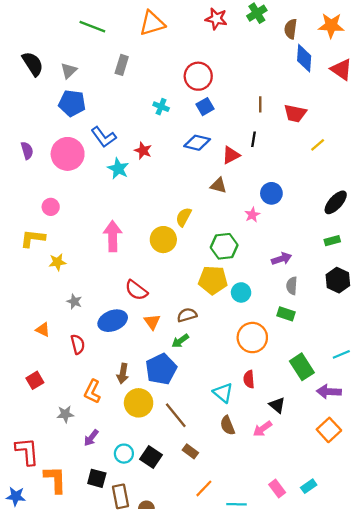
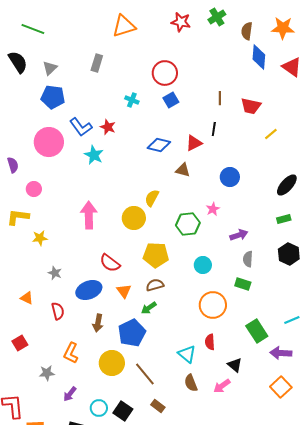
green line: (92, 27) -> (33, 29), moved
blue diamond: (197, 143) -> (159, 145), moved
purple semicircle: (27, 151) -> (13, 165), moved
red star: (143, 151) -> (108, 127), moved
pink star: (252, 215) -> (213, 209), moved
yellow pentagon: (213, 280) -> (156, 255), moved
brown arrow: (123, 374) -> (98, 323), moved

